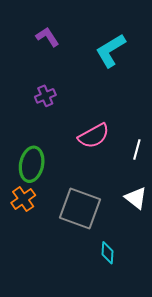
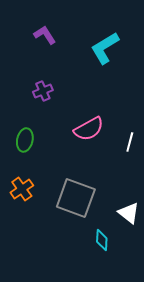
green ellipse: (32, 164) -> (25, 140), moved, size x0.7
white triangle: (136, 198) -> (129, 213), moved

